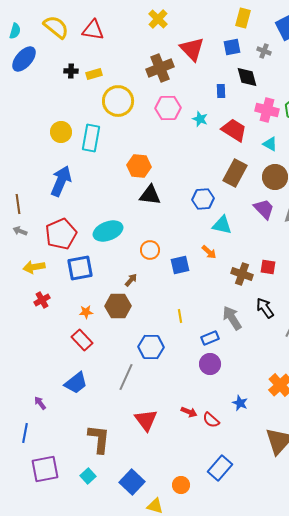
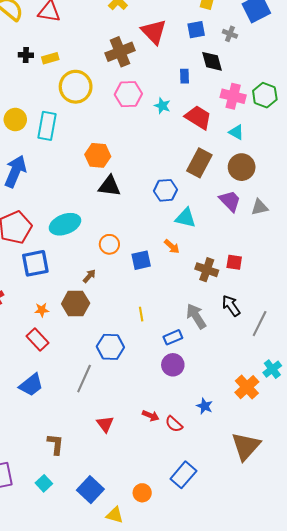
red triangle: (146, 420) -> (105, 424), size x0.7
brown L-shape: (99, 439) -> (55, 444), size x0.7

